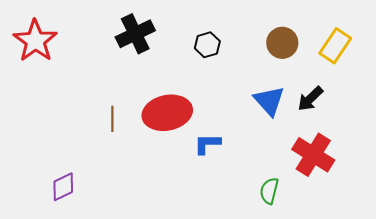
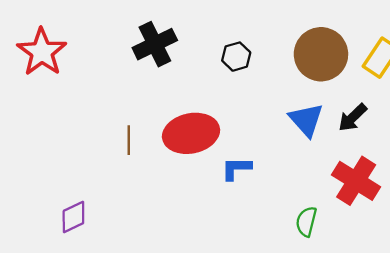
brown circle: (282, 43) -> (321, 54), size x1.5

